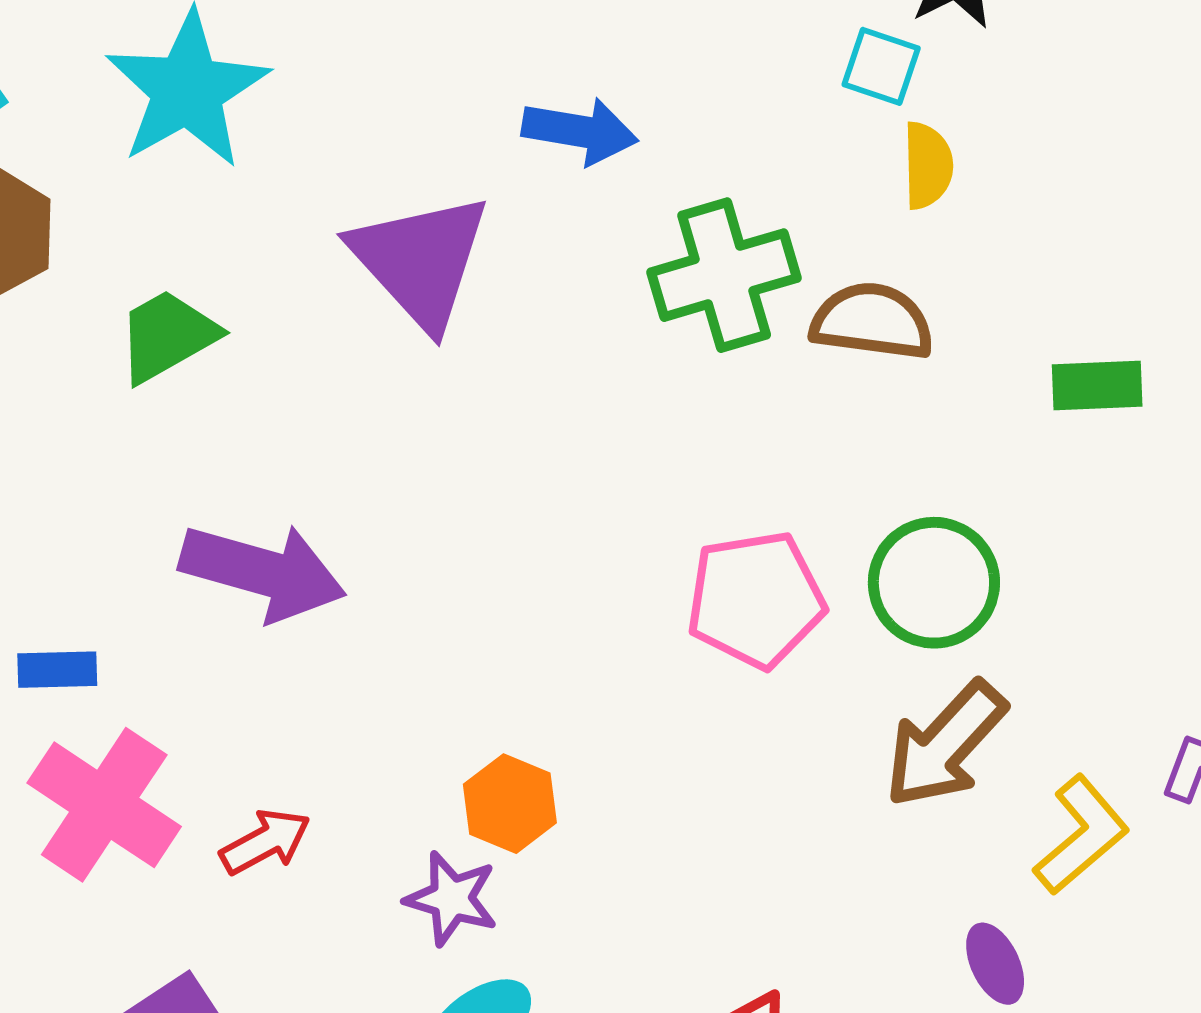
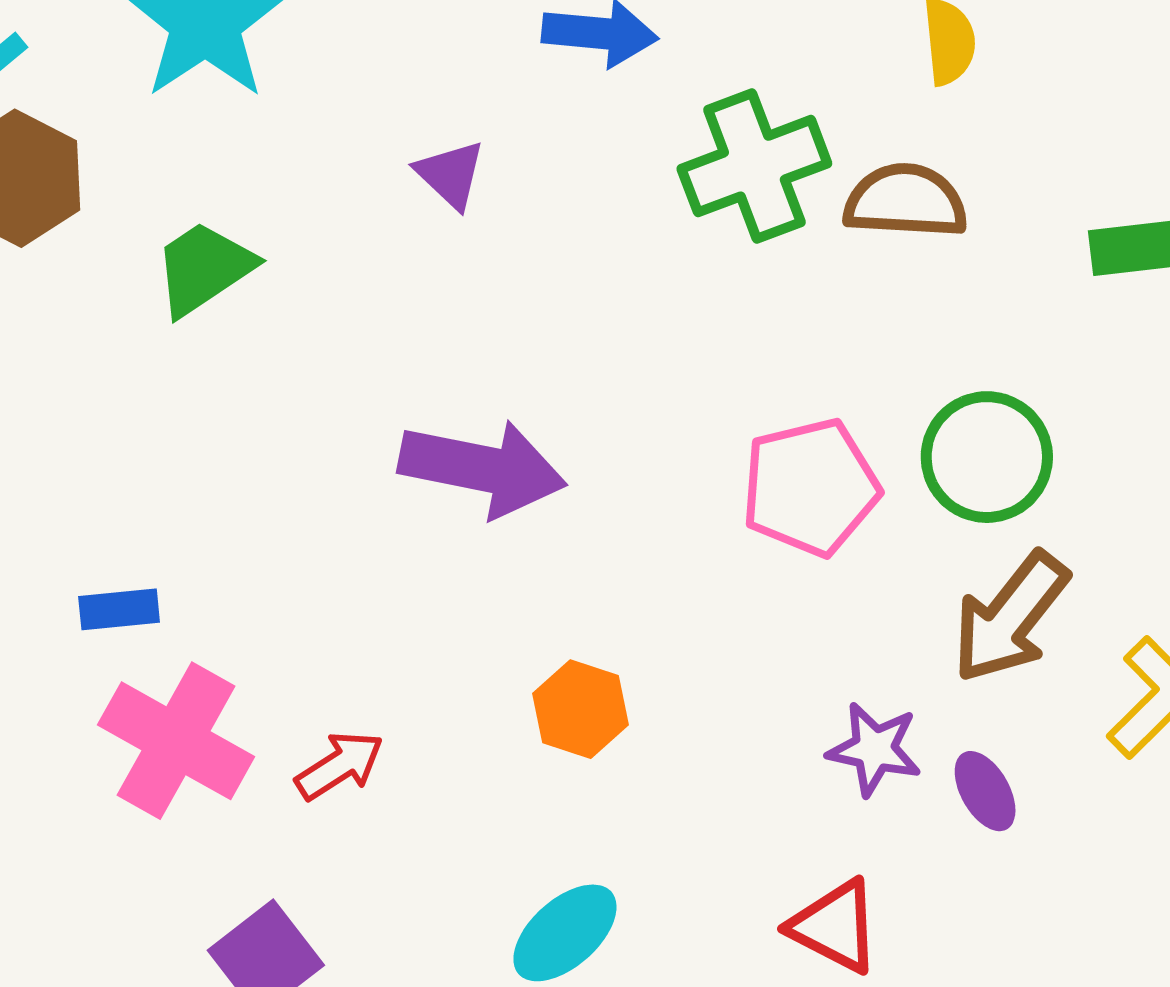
purple triangle: (420, 261) -> (451, 174), size x0.5
purple arrow: (263, 572) -> (482, 468), moved
purple star: (452, 899) -> (874, 749), moved
purple ellipse: (995, 964) -> (985, 791), moved

